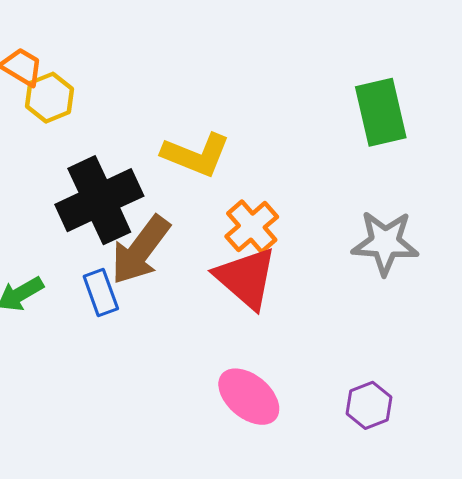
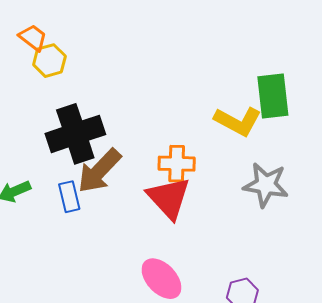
yellow L-shape: (196, 155) -> (238, 121), moved
orange cross: (252, 227) -> (177, 164), turned 36

